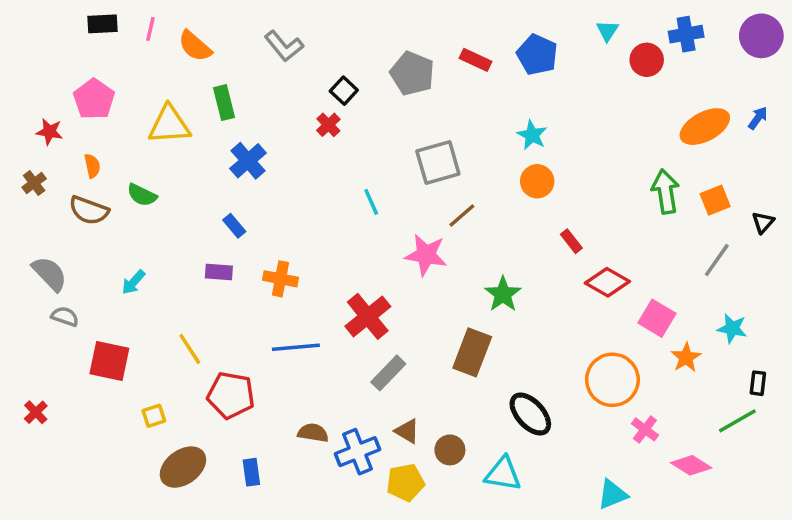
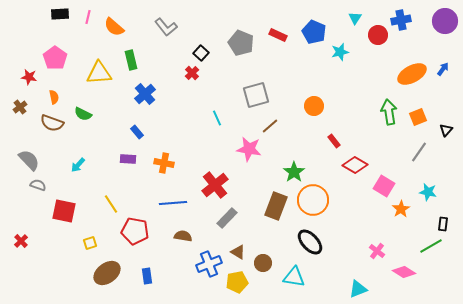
cyan star: (532, 135) -> (340, 52), moved, turned 30
orange circle: (612, 380) -> (313, 200), moved
brown semicircle: (313, 433) -> (183, 236), moved

